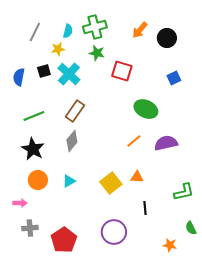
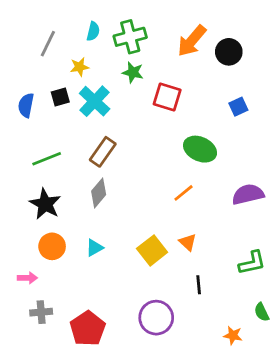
orange arrow: (140, 30) -> (192, 41), size x1.4
cyan semicircle: (68, 31) -> (93, 31), moved
purple semicircle: (166, 143) -> (248, 194), moved
orange triangle: (137, 177) -> (188, 242), turned 40

